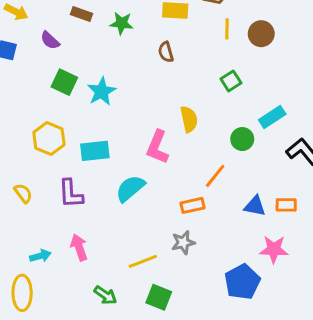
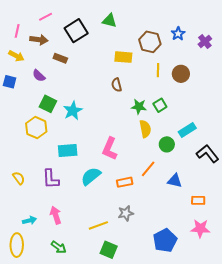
green star: (122, 23) -> (139, 107), moved
yellow semicircle: (189, 119) -> (145, 129), moved
yellow hexagon: (49, 139) -> (36, 128), moved
orange rectangle: (192, 205) -> (125, 182), moved
orange rectangle: (286, 205) -> (198, 200), moved
blue triangle: (255, 206) -> (175, 181), moved
pink star: (274, 249) -> (200, 228), moved
green arrow: (105, 295) -> (59, 247), moved

